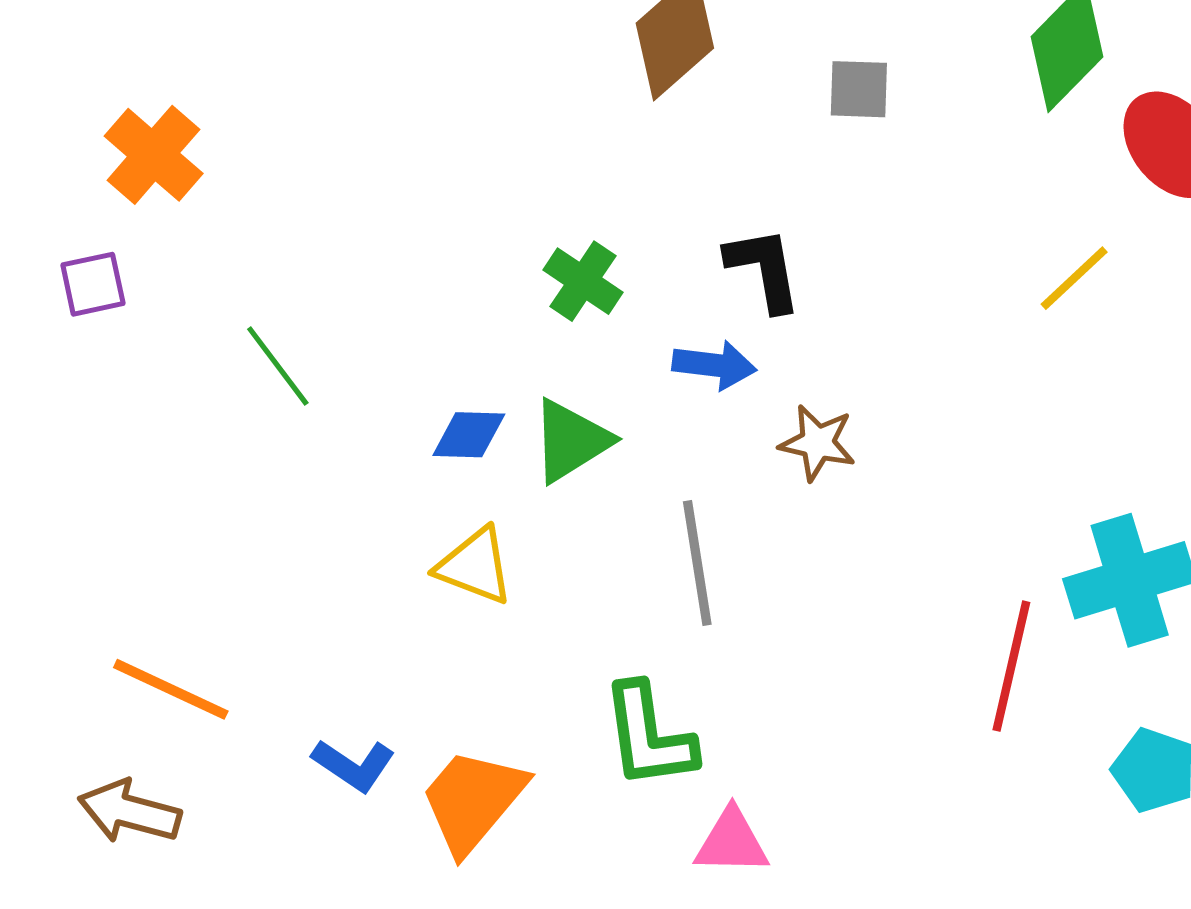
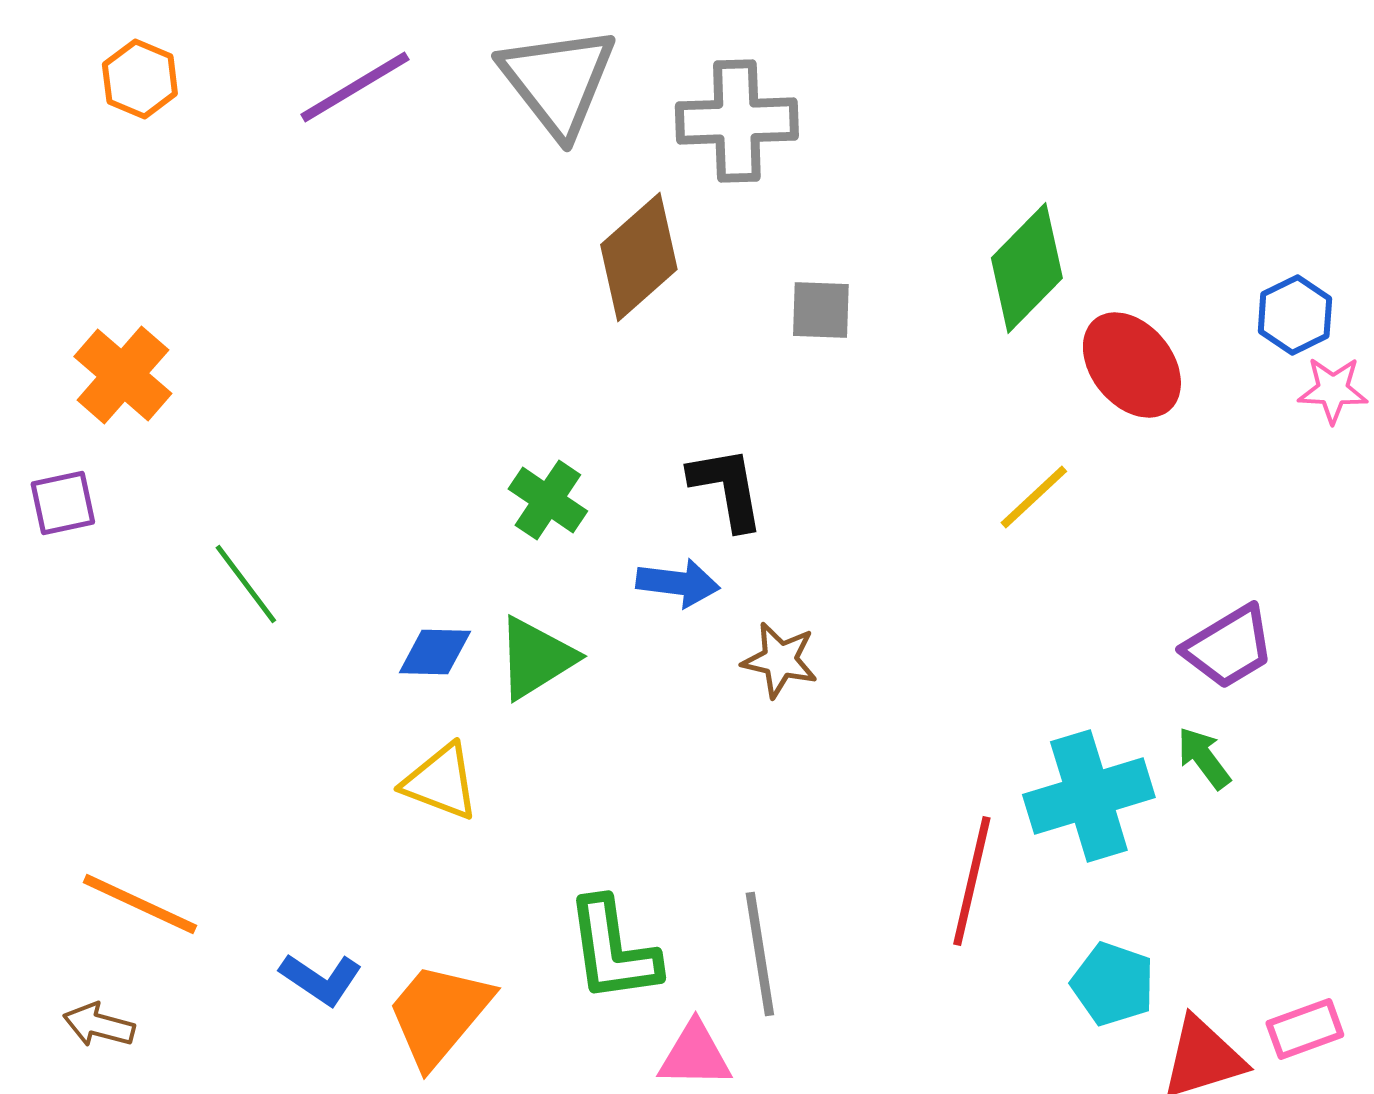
gray line: (697, 563) -> (760, 954), moved
brown arrow: (129, 812) -> (99, 1025), size x0.7

